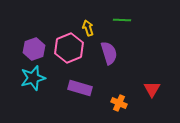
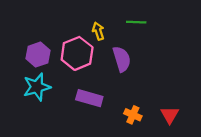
red triangle: (152, 89) -> (170, 115), moved

